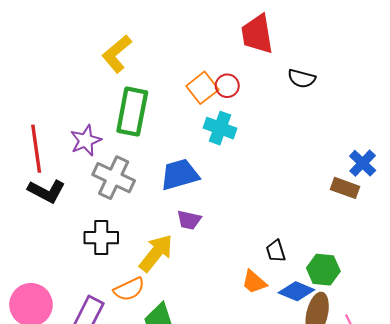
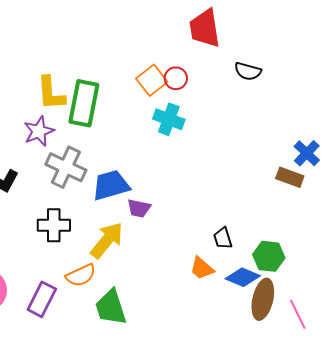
yellow L-shape: (117, 54) -> (51, 93), moved, turned -54
blue trapezoid: (180, 175) -> (111, 185), moved

